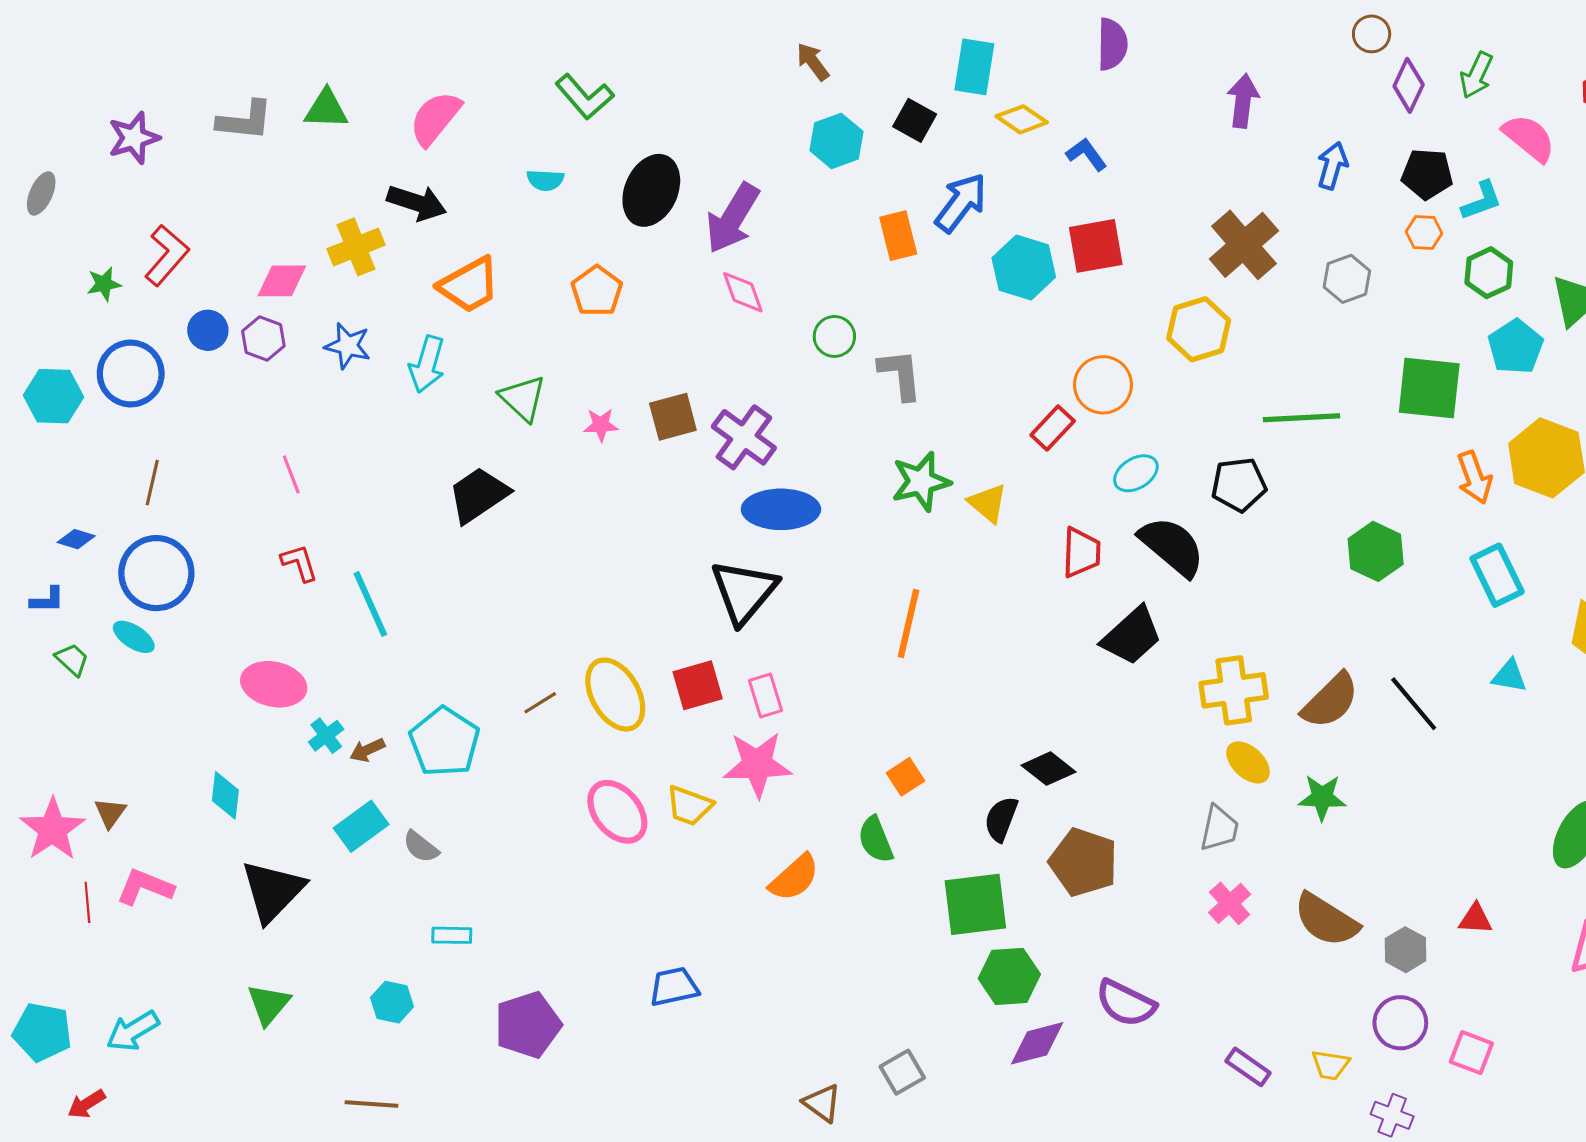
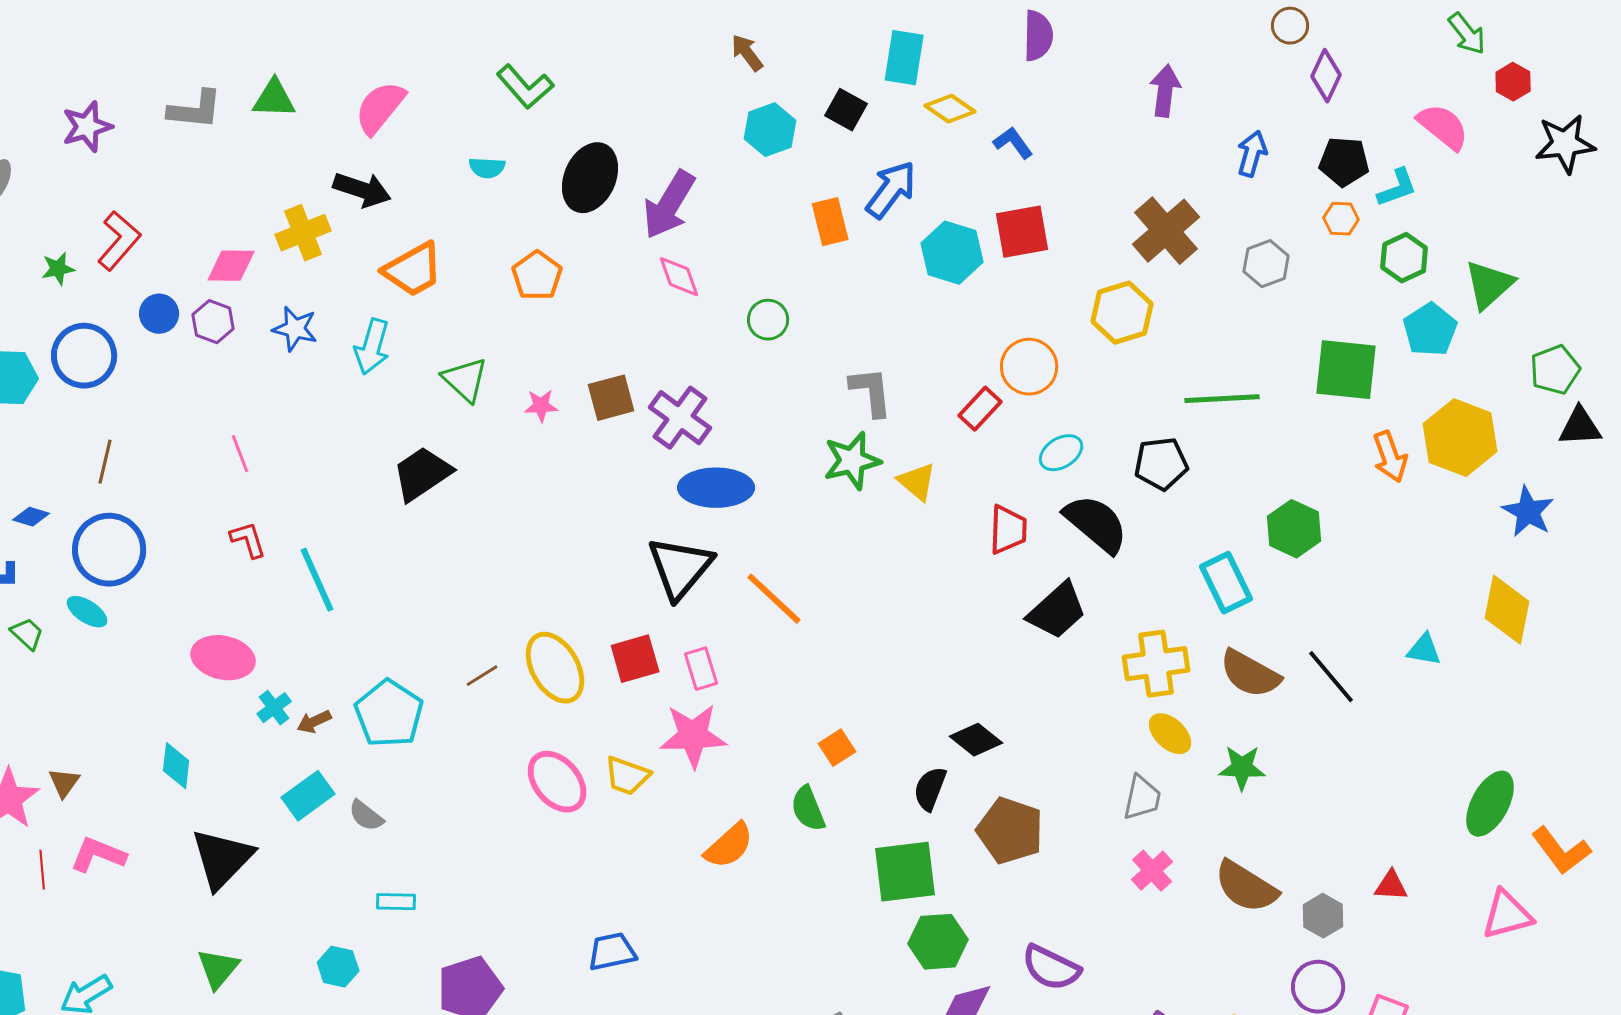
green arrow: (1476, 75) -> (1467, 34), moved, turned -63
gray L-shape: (900, 375) -> (871, 392), moved
cyan rectangle: (1497, 575) -> (1226, 583), moved
orange line: (909, 624) -> (774, 599), moved, turned -60
brown semicircle: (1330, 701) -> (1250, 674), turned 74

